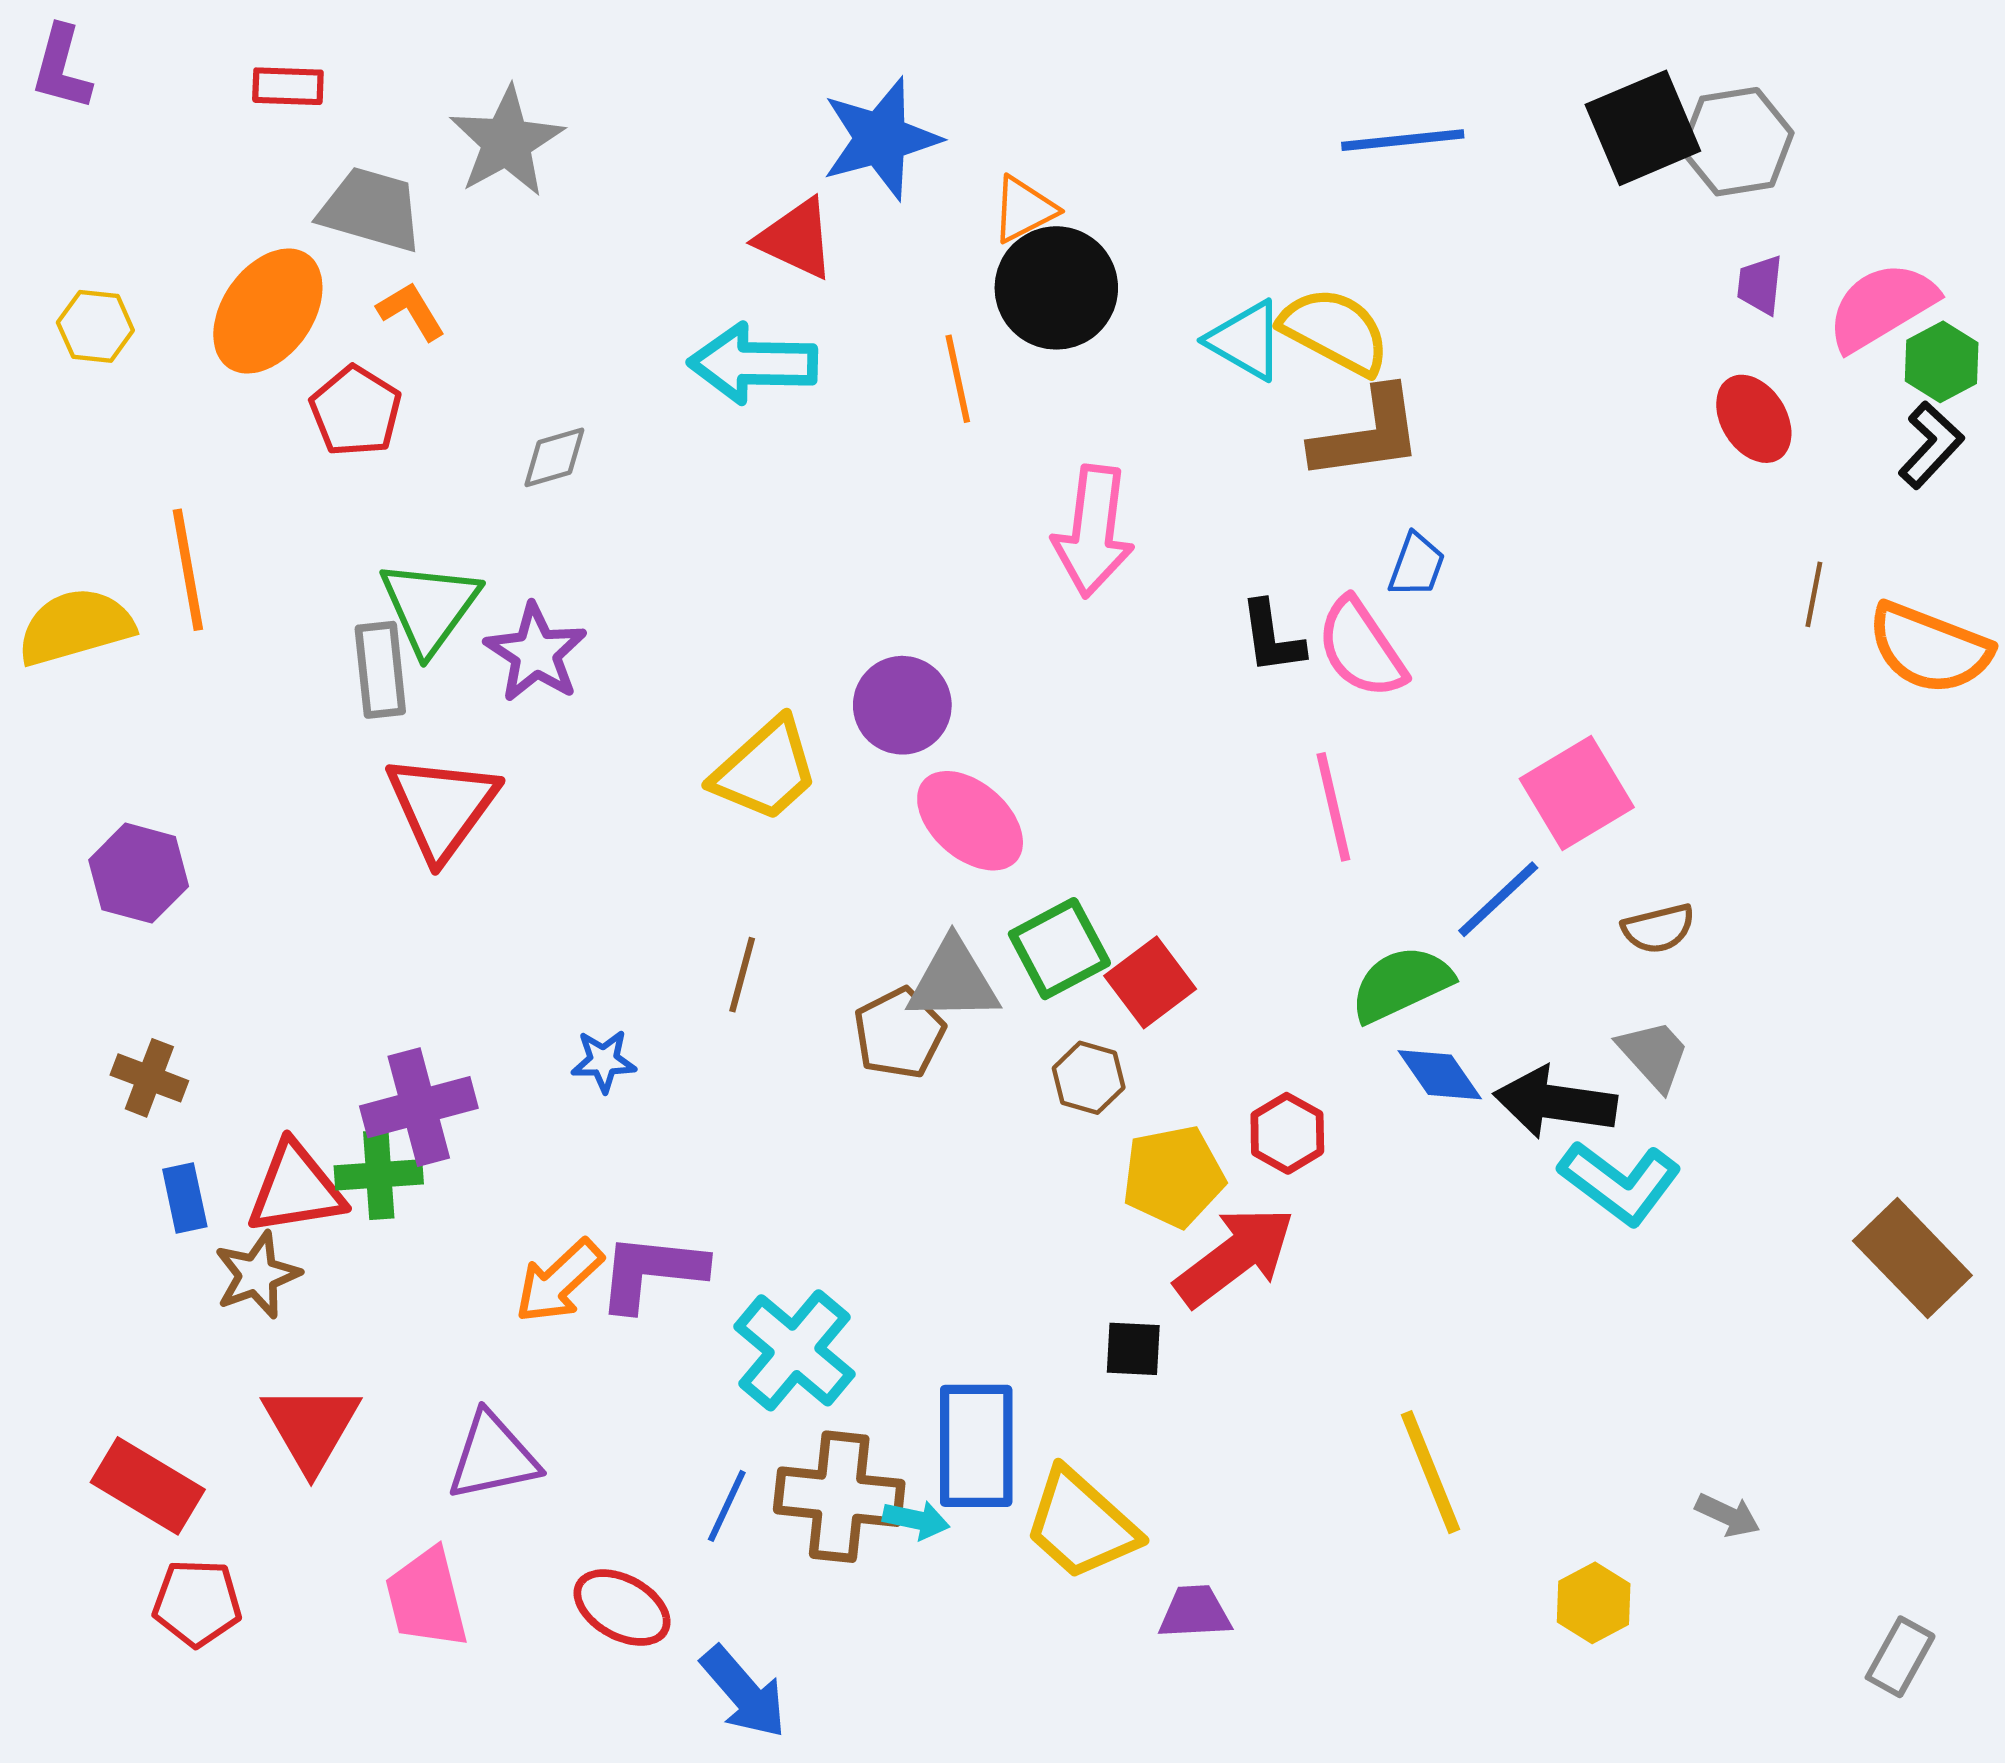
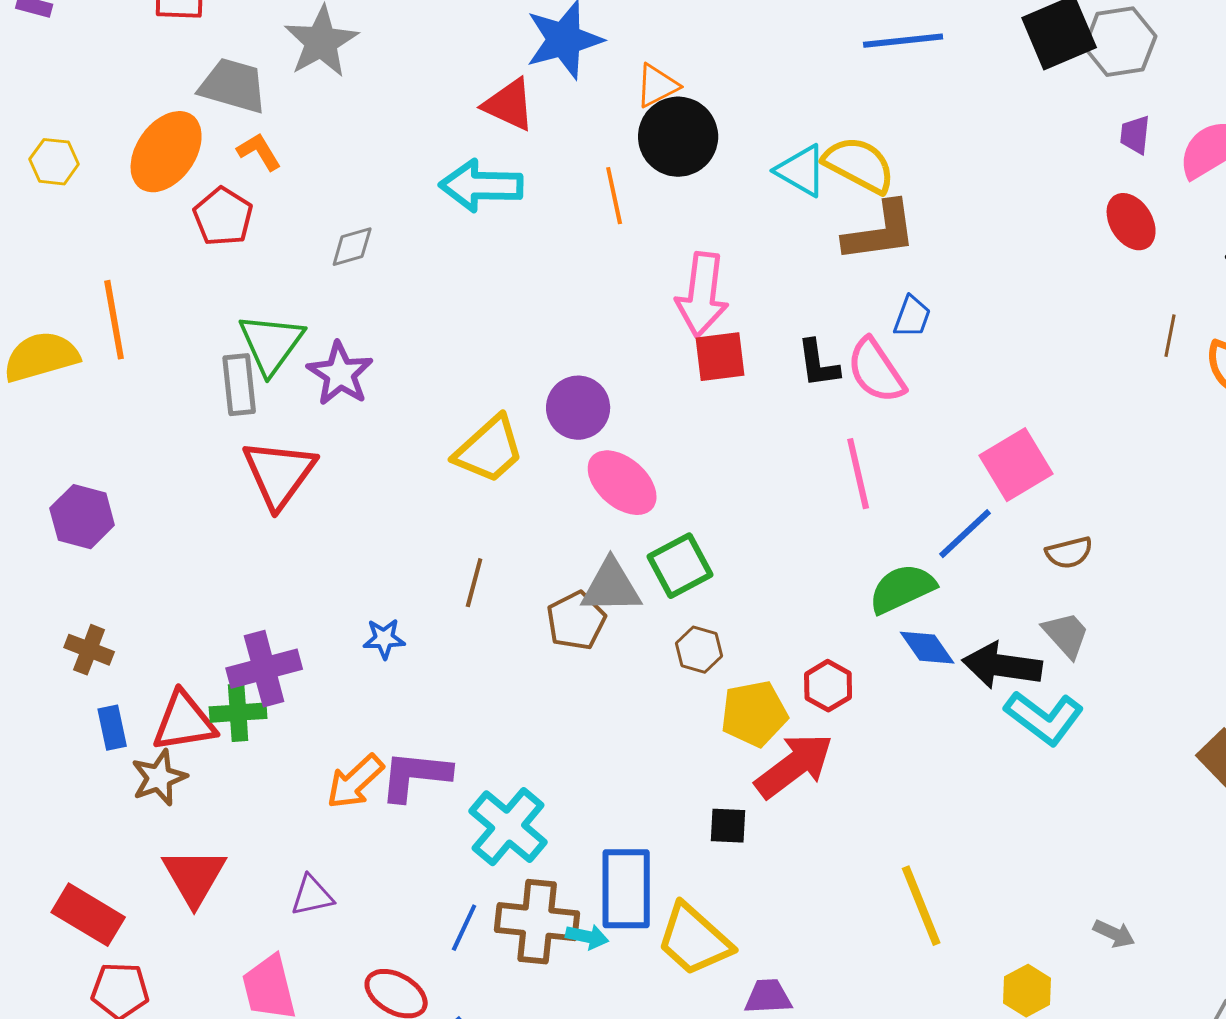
red square: (1150, 982) -> (720, 357), moved, turned 30
purple triangle: (493, 1457) -> (312, 896), size x0.7

